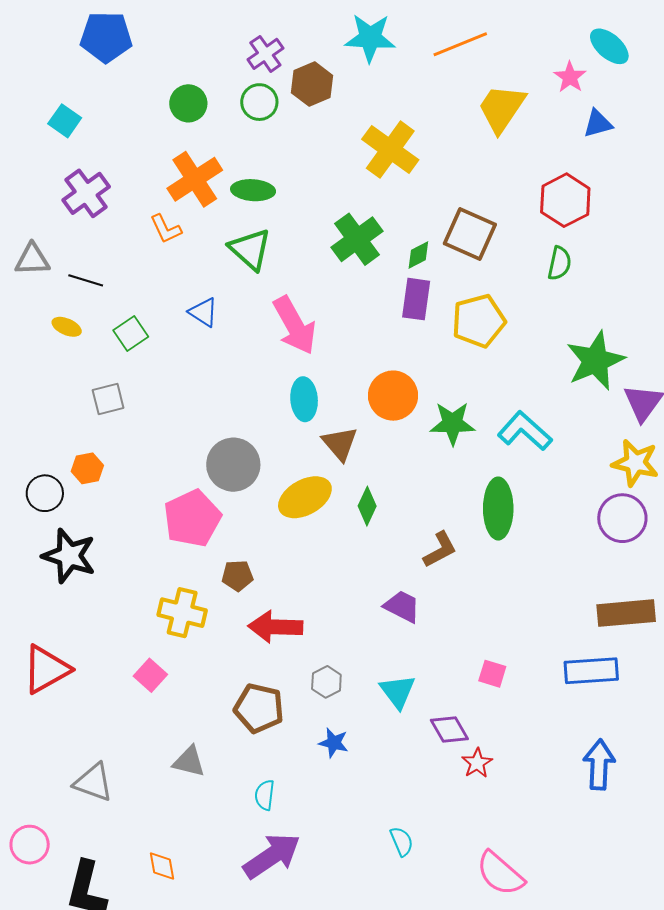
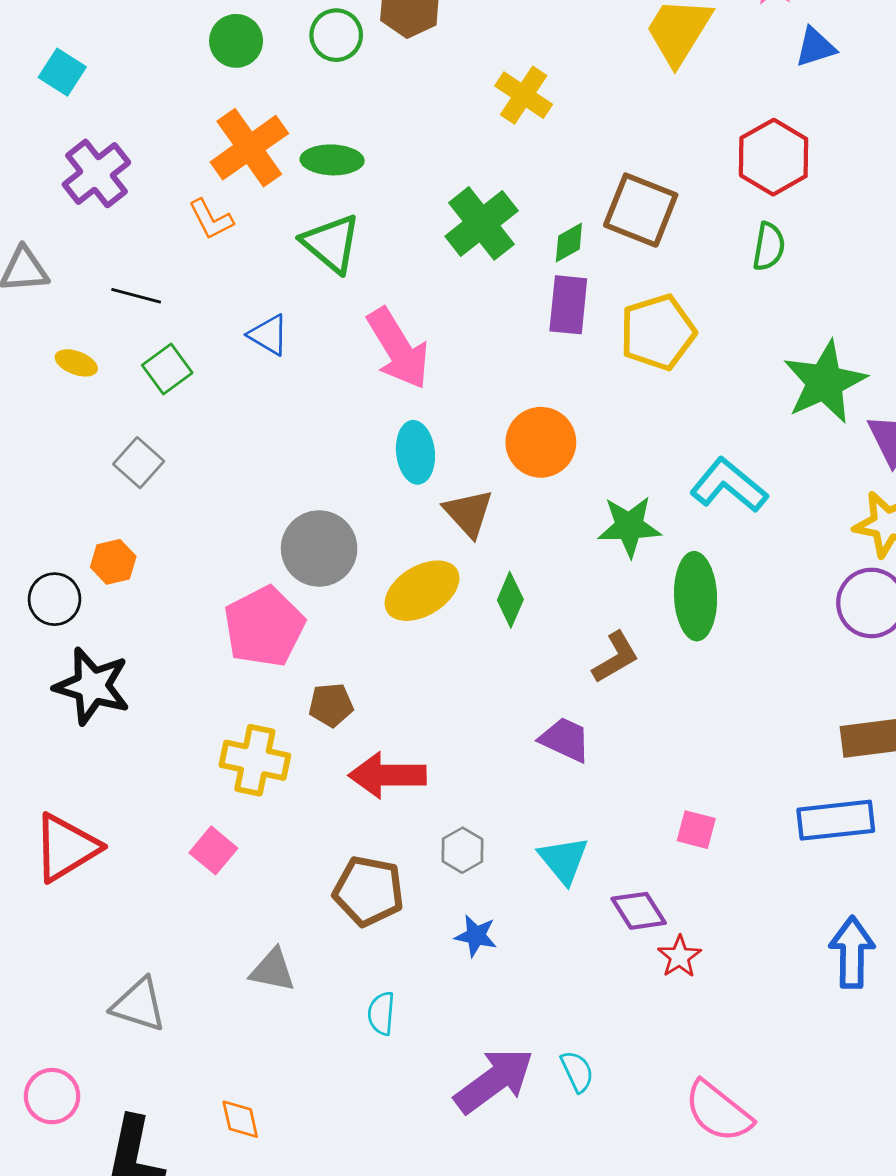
yellow cross: (390, 150) -> (524, 95), size x0.7
black line: (86, 280) -> (136, 296), moved
gray square: (108, 399) -> (139, 463), turned -32
green star: (453, 423) -> (629, 526), moved
purple arrow: (272, 856) -> (494, 1081), moved

